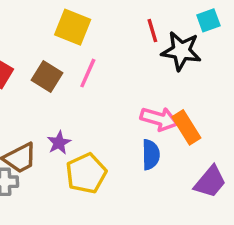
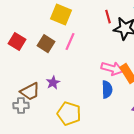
yellow pentagon: (86, 173) -> (69, 114), moved, turned -30

